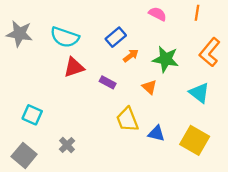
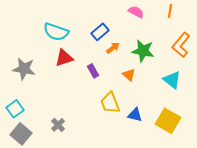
gray star: (19, 34) -> (24, 69), moved
purple rectangle: (108, 82) -> (93, 71), turned 32
cyan square: (32, 115) -> (15, 109), moved, turned 30

